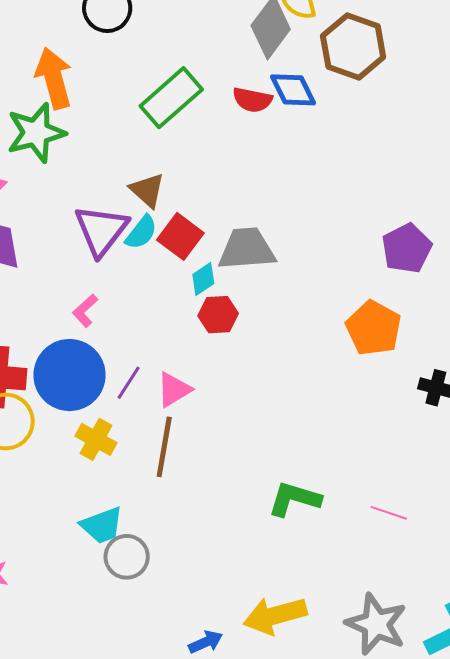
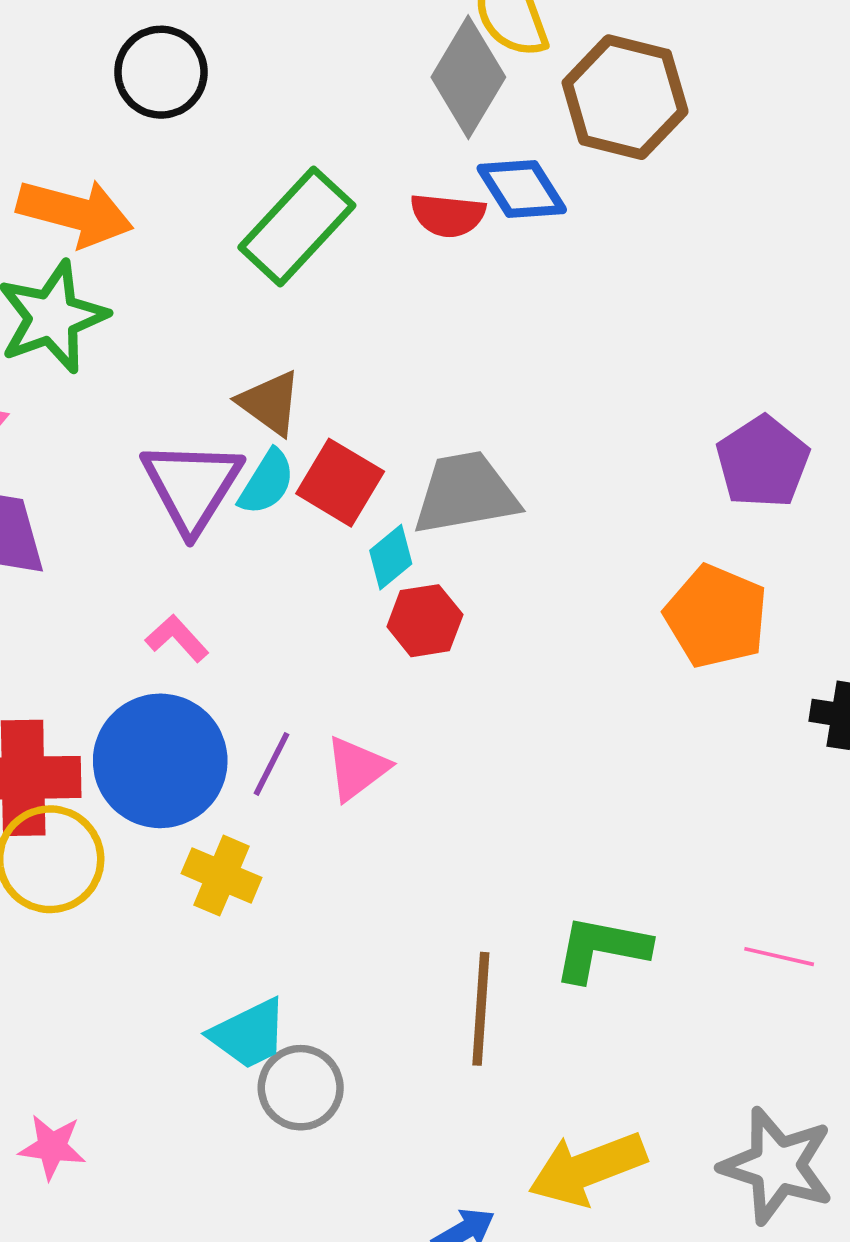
orange arrow: (54, 78) -> (75, 213), turned 126
pink L-shape: (85, 311) -> (177, 638), turned 96
brown line: (164, 447) -> (481, 1009), moved

